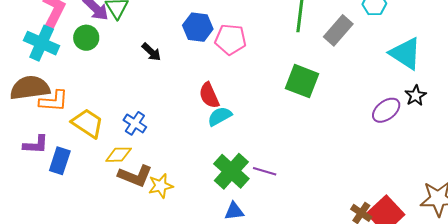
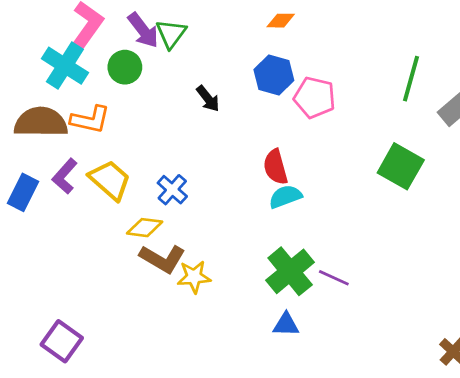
orange L-shape: (54, 101) -> (90, 120), moved
purple L-shape: (36, 145) -> (65, 176), moved, turned 120
blue rectangle: (60, 161) -> (23, 192), moved

